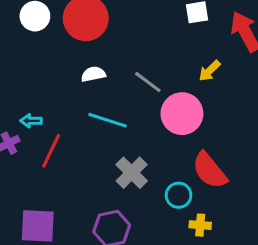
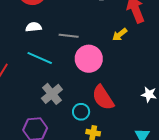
yellow arrow: (209, 71) -> (120, 35), moved
gray line: (148, 82) -> (69, 36), turned -36

